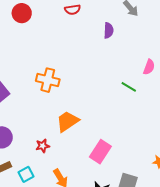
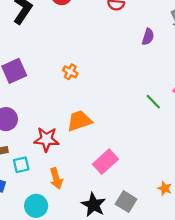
orange cross: (48, 80) -> (70, 72), size x0.6
red star: (43, 146) -> (46, 139), size x1.6

